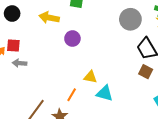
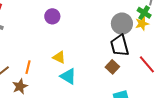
gray circle: (130, 19) -> (122, 24), moved
orange line: (72, 95) -> (28, 67), moved, turned -32

